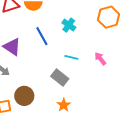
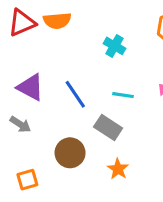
blue line: (42, 36) -> (75, 94), moved
brown circle: (24, 96) -> (70, 153), moved

